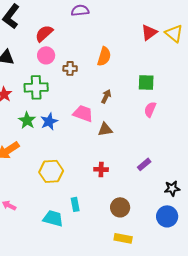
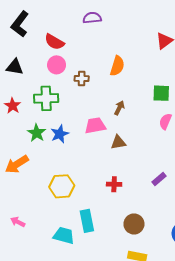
red semicircle: (44, 33) -> (54, 42), turned -108
pink trapezoid: (83, 113) -> (95, 126), turned -30
cyan rectangle: (75, 204) -> (87, 221), size x1.5

